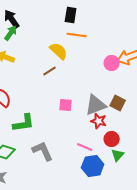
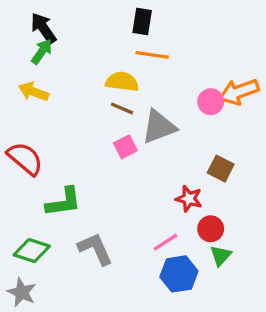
yellow semicircle: (59, 51) -> (122, 82), turned -36
brown line: (50, 71) -> (122, 108), moved, turned 56
pink square: (66, 105) -> (125, 147), moved, turned -32
gray triangle: (96, 105) -> (159, 127), moved
pink line: (85, 147) -> (166, 242), turned -56

